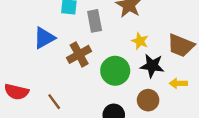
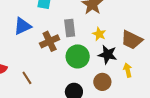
gray rectangle: (95, 21) -> (70, 28), moved
yellow arrow: (178, 83) -> (128, 70), turned 72

